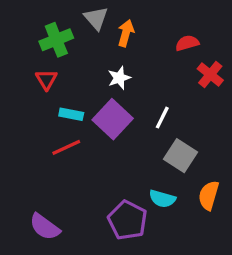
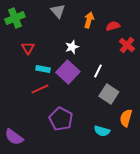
orange arrow: (126, 33) -> (89, 20), moved
green cross: (56, 40) -> (15, 18), moved
cyan semicircle: (162, 199) -> (102, 131), moved
purple pentagon: (128, 220) -> (61, 119), moved
purple semicircle: (45, 227) -> (14, 137), moved

